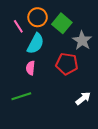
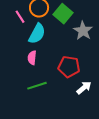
red pentagon: (67, 64) -> (69, 67), moved
green line: (21, 96) -> (37, 86), moved

